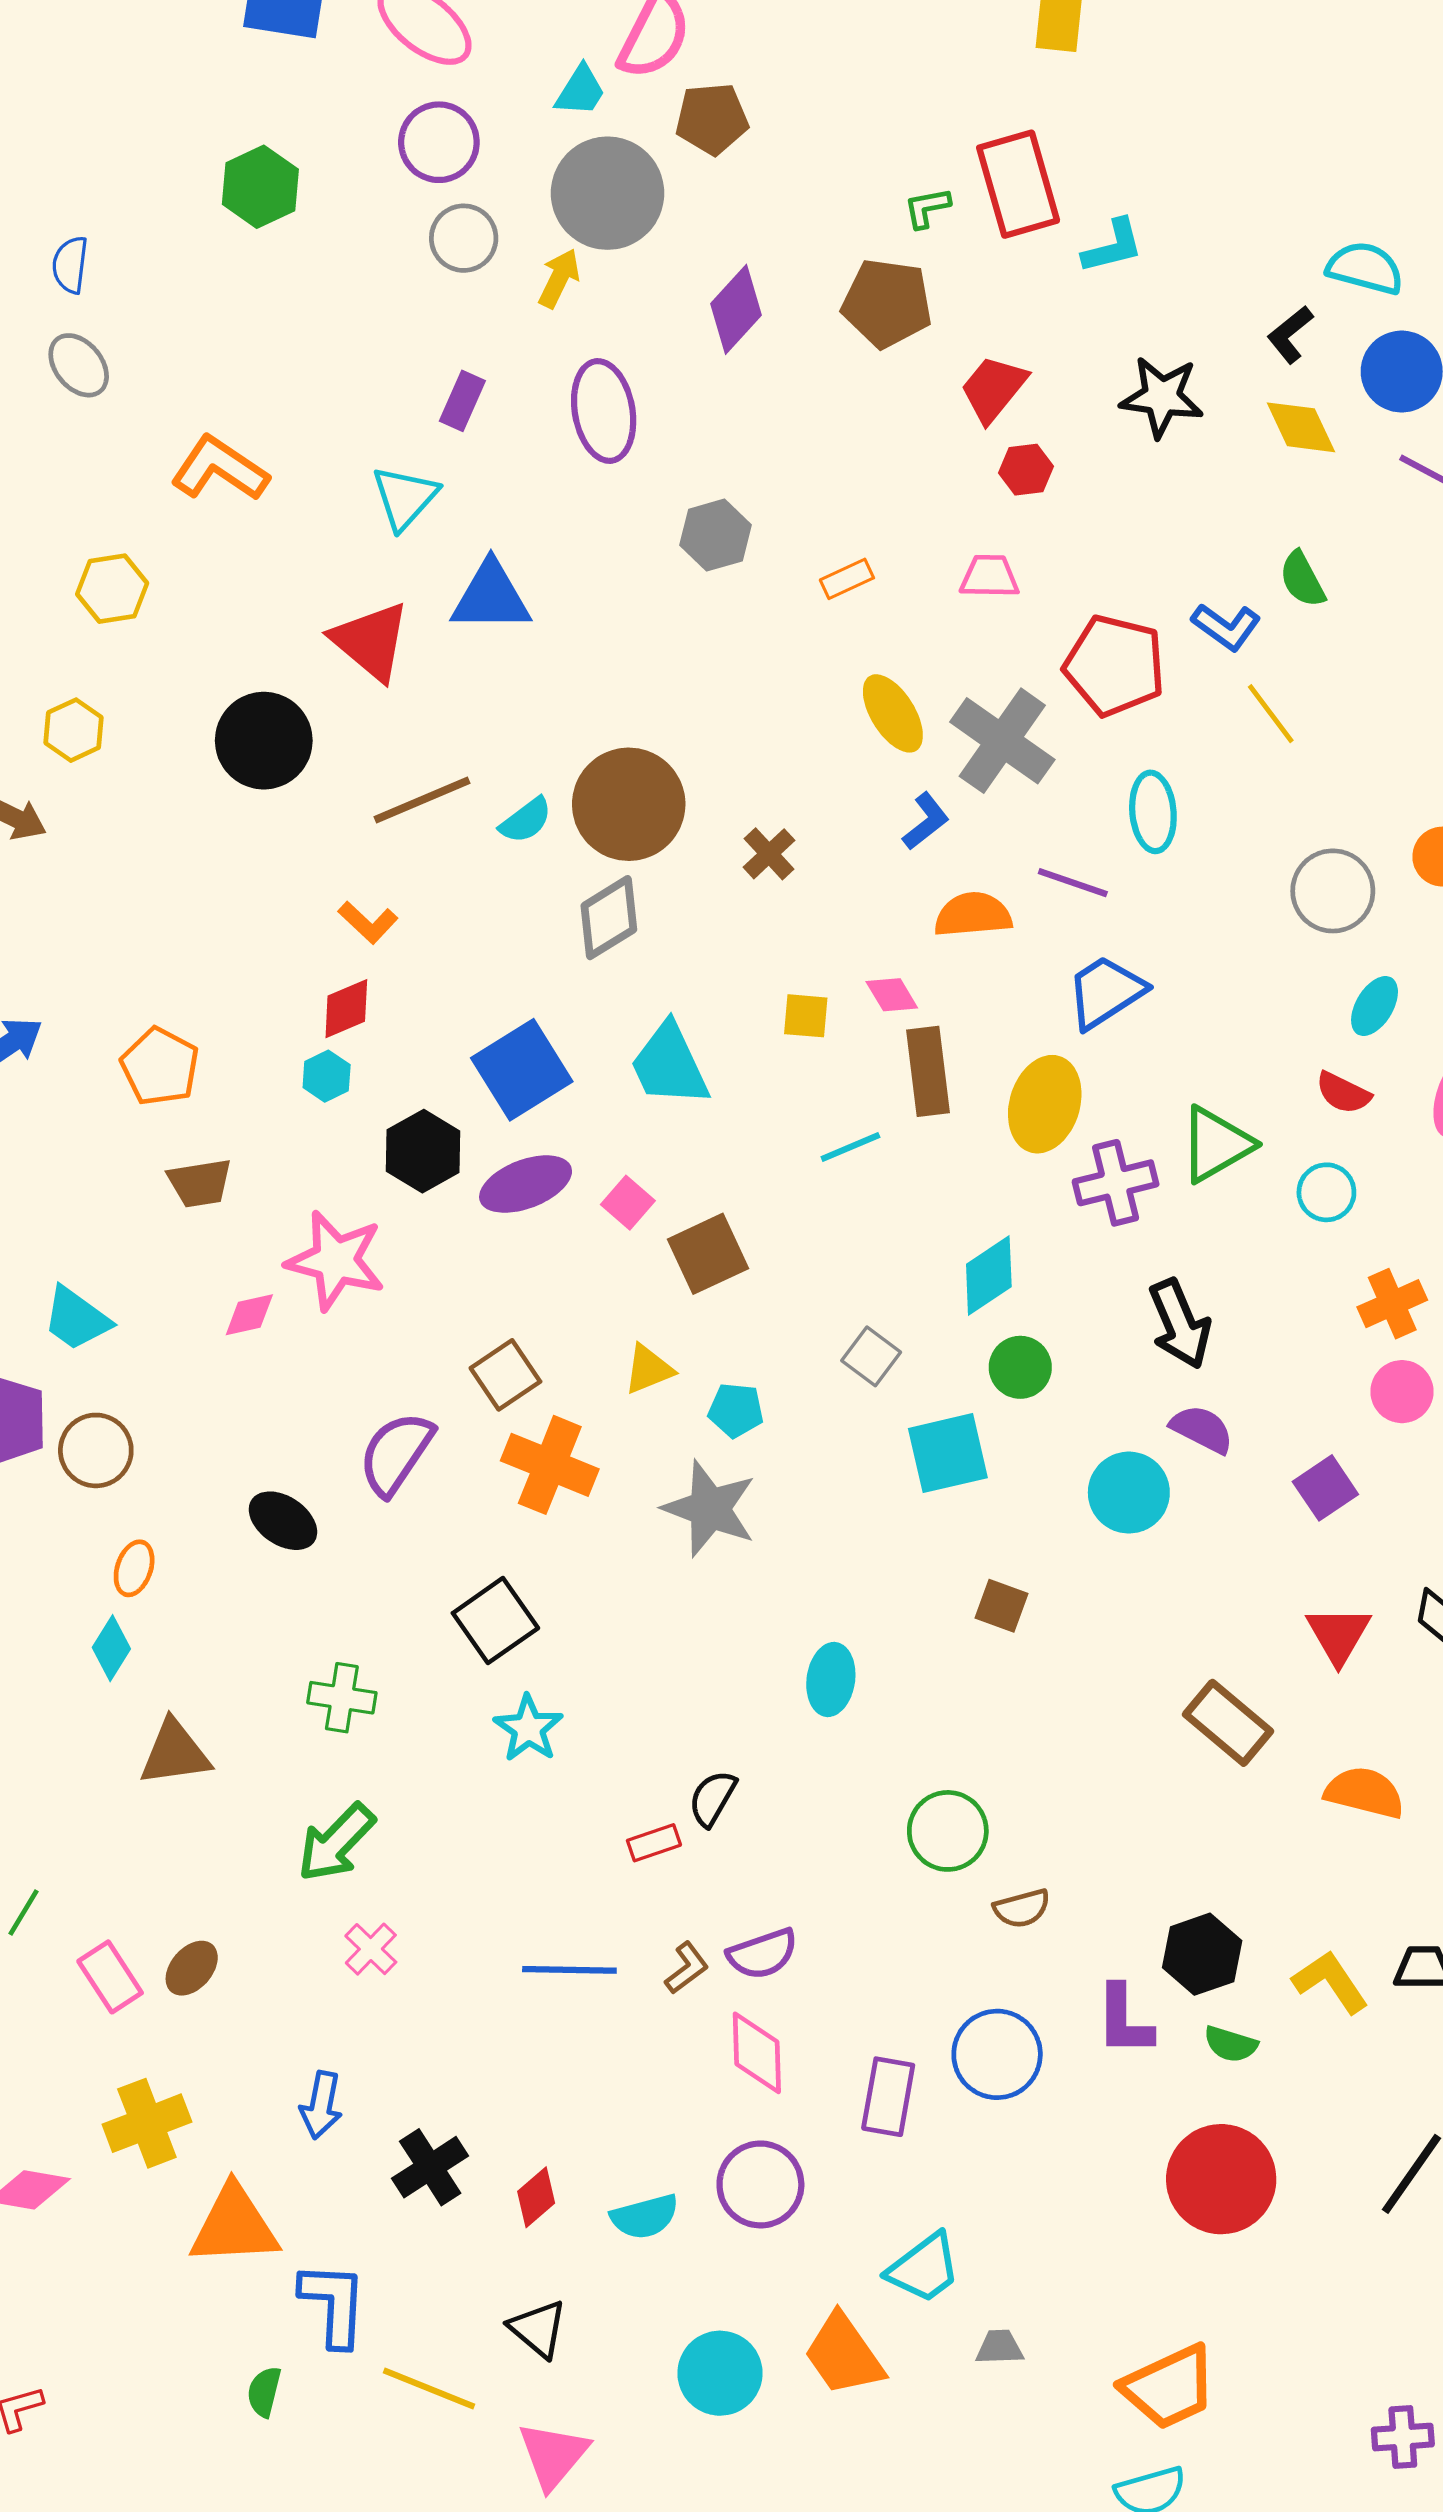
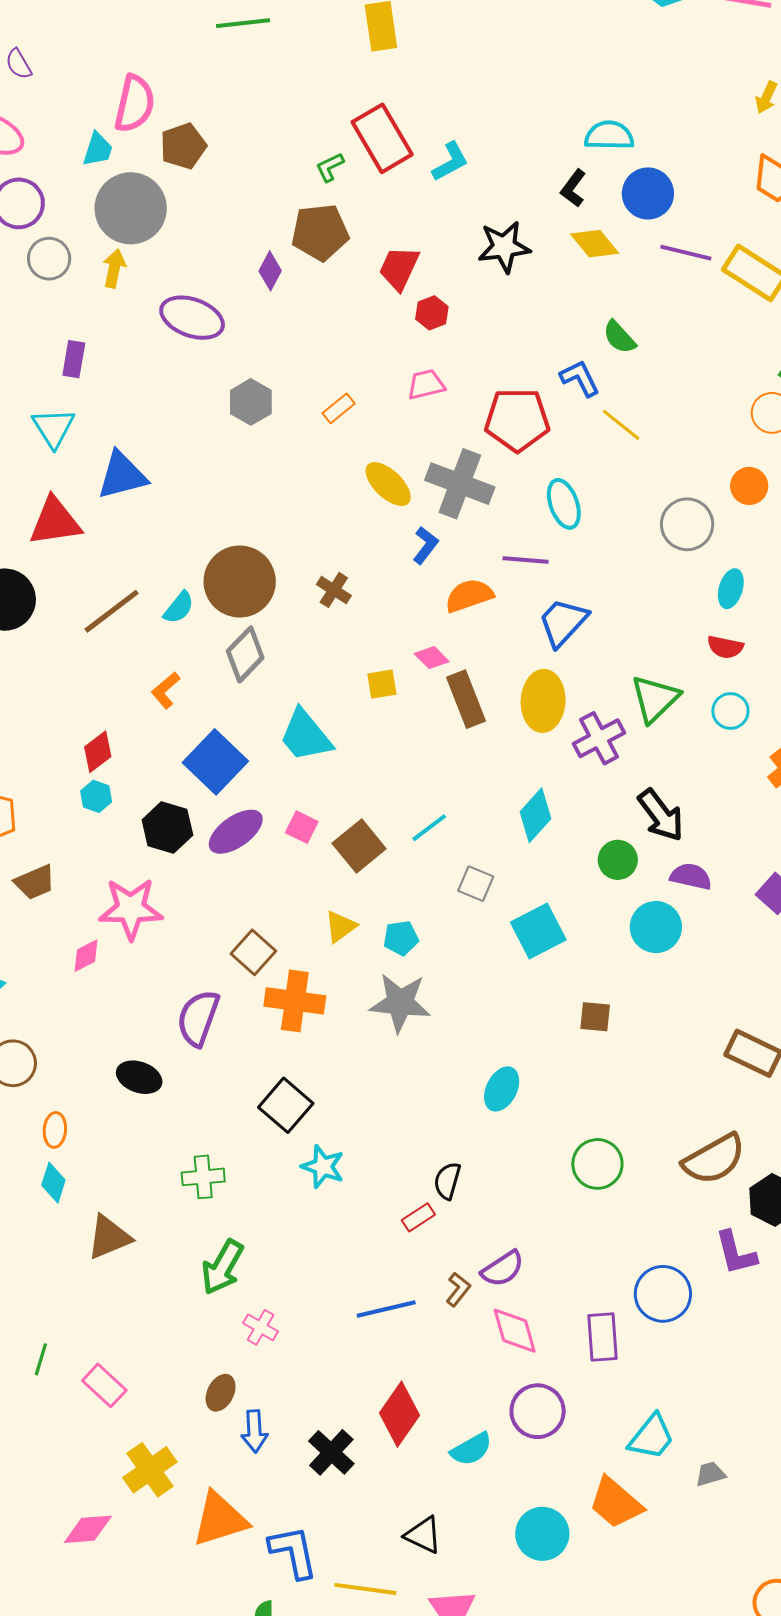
purple diamond: (736, 309) -> (270, 271), moved, size x0.7
purple ellipse: (604, 411) -> (192, 318), moved, turned -46
blue L-shape: (1226, 627) -> (580, 378), turned -138
red triangle: (371, 641) -> (55, 522), turned -34
orange L-shape: (368, 922) -> (166, 690), moved, turned 111
cyan line: (850, 1147) -> (429, 828), moved
green circle: (1020, 1367) -> (618, 860), moved
cyan ellipse: (831, 1679) -> (502, 1089), turned 33
brown semicircle: (1022, 1908) -> (714, 1159), moved, size x1.8
brown ellipse: (192, 1968) -> (221, 1393), moved
red diamond: (536, 2197) -> (400, 1414), moved, size x1.6

